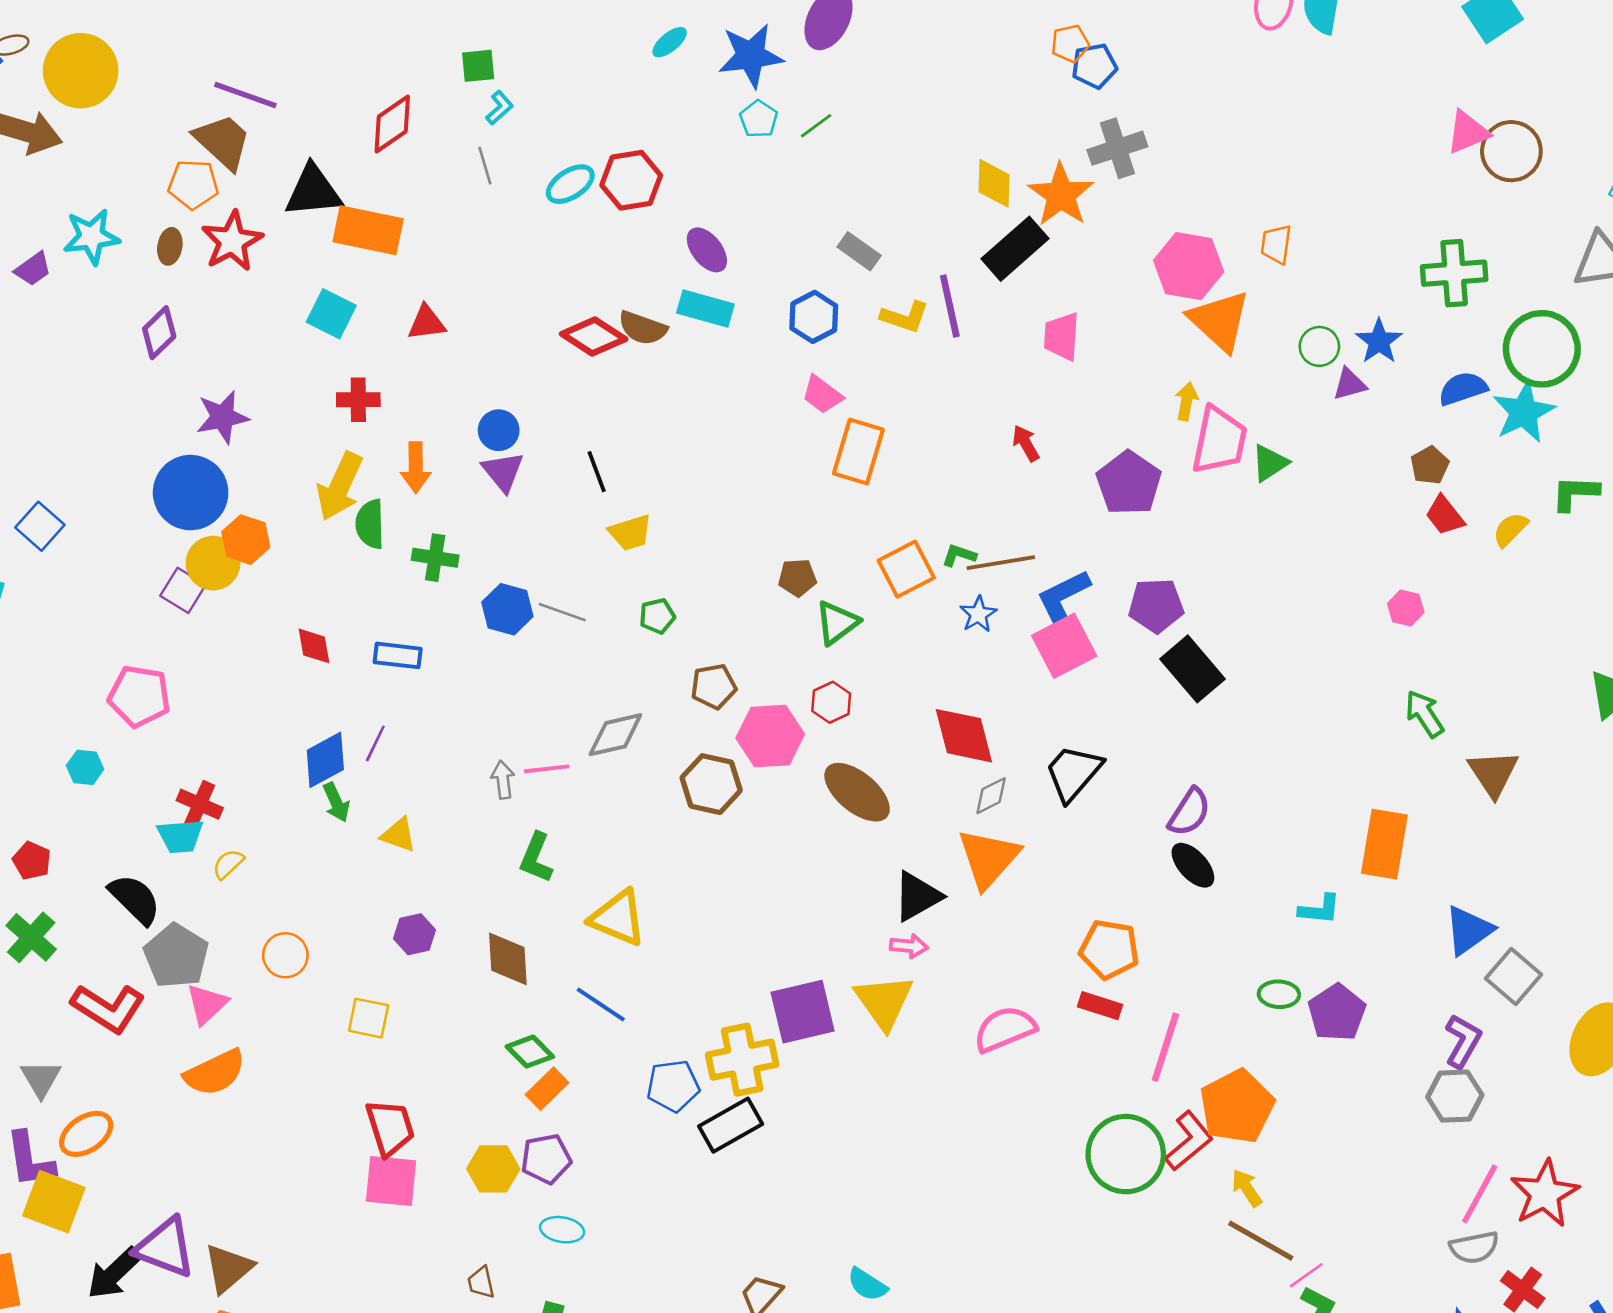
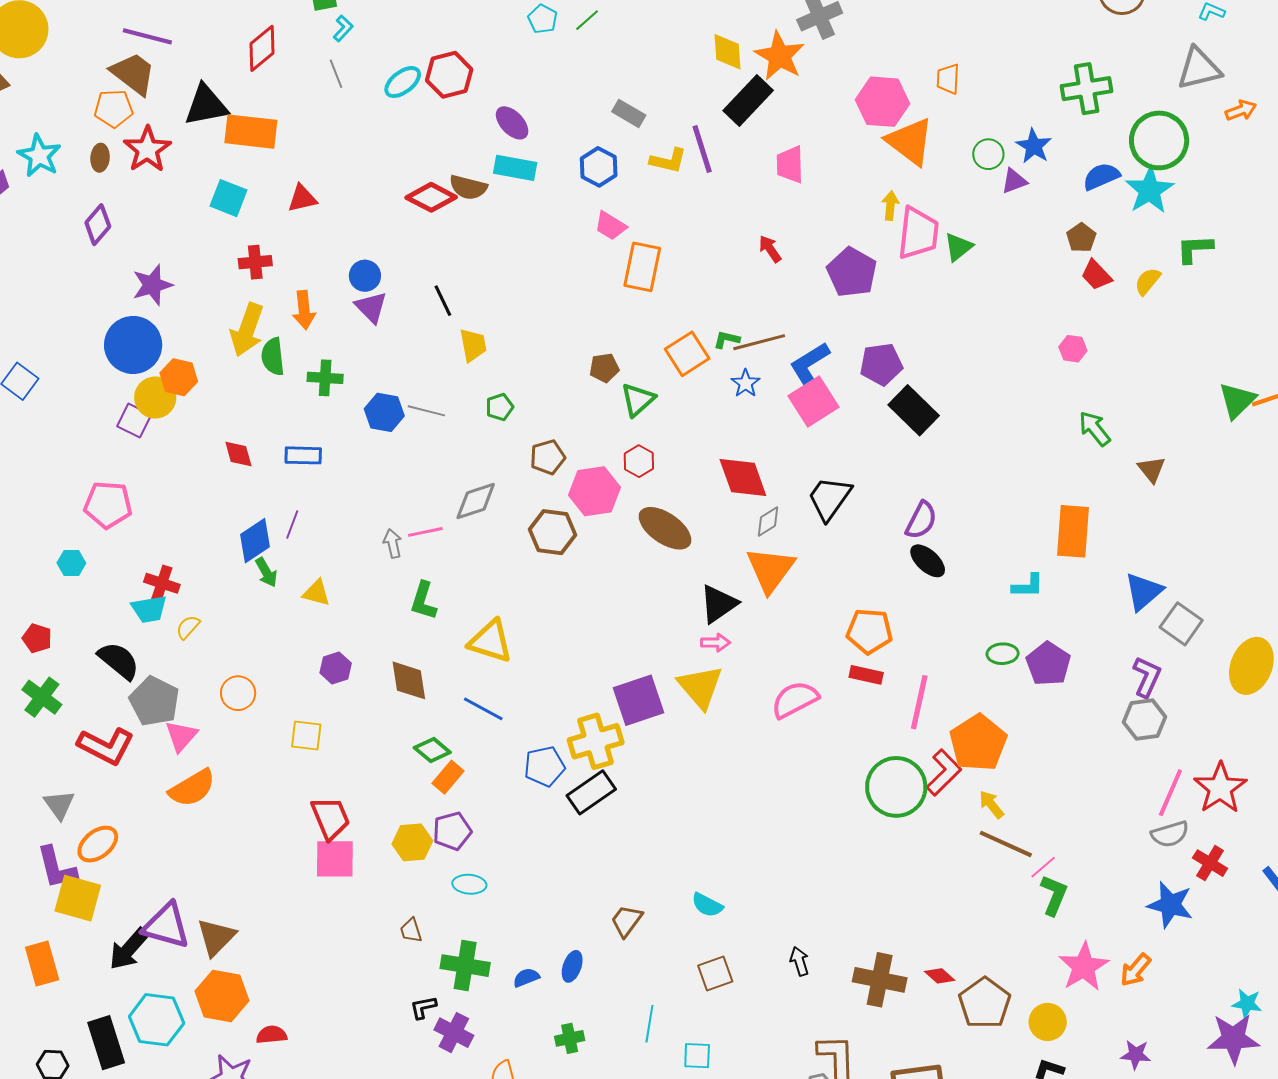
cyan star: (91, 237) -> (39, 156), turned -30
yellow trapezoid: (630, 533) -> (473, 345), turned -78
brown triangle: (1493, 773) -> (1151, 469), size x0.7

